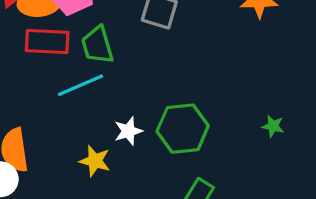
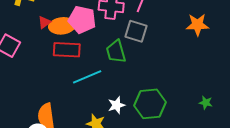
green trapezoid: (97, 45) -> (116, 52), moved

